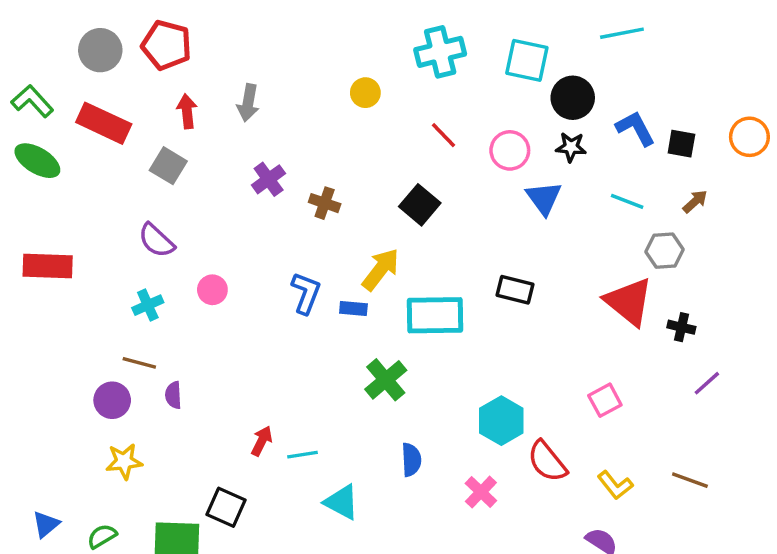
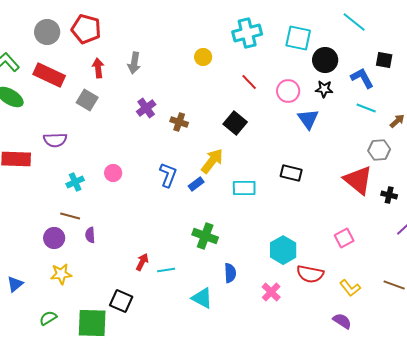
cyan line: (622, 33) -> (354, 22), turned 50
black square: (681, 144) -> (384, 60), moved
cyan line: (627, 201) -> (366, 108), moved
purple semicircle: (156, 240) -> (55, 140), moved, turned -45
blue rectangle: (353, 308) -> (196, 184), turned -42
cyan rectangle: (435, 315) -> (244, 188), size x0.7
green cross: (386, 380) -> (205, 236), moved, turned -30
red semicircle: (547, 461) -> (310, 274), turned -40
cyan triangle: (342, 502) -> (202, 298), moved
blue triangle: (46, 524) -> (15, 284), moved

